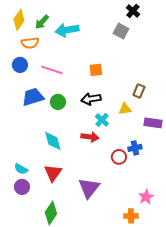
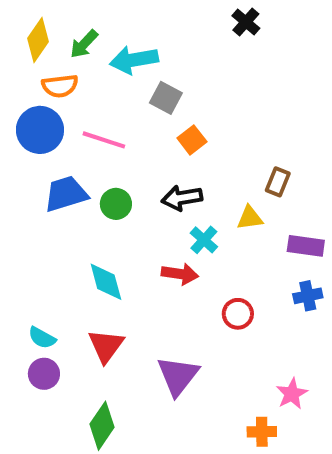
black cross: (133, 11) -> (246, 22), moved
gray square: (121, 31) -> (166, 98), moved
blue circle: (20, 65) -> (40, 130), size x1.5
orange square: (96, 70) -> (192, 140), turned -32
blue cross: (135, 148) -> (308, 296), moved

